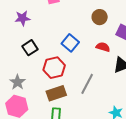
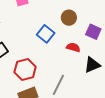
blue square: (70, 43) -> (46, 34), moved

